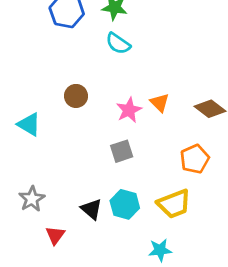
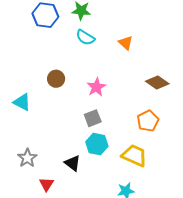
orange triangle: (160, 103) -> (126, 43), moved
cyan hexagon: (125, 204) -> (97, 144), moved
yellow trapezoid: (174, 204) -> (134, 156), turned -132

